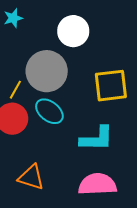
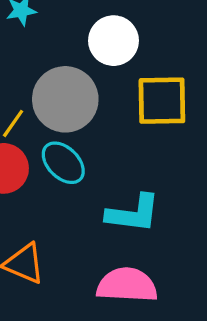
yellow square: (111, 86) -> (162, 101), moved

